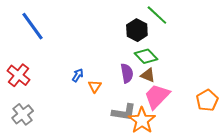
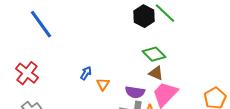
black hexagon: (137, 30) -> (144, 16), moved
purple semicircle: (127, 73) -> (135, 92), moved, turned 108

